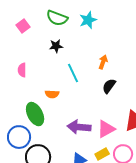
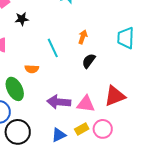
black star: (56, 46) -> (22, 19), moved
pink triangle: (106, 129) -> (86, 104), turned 36

